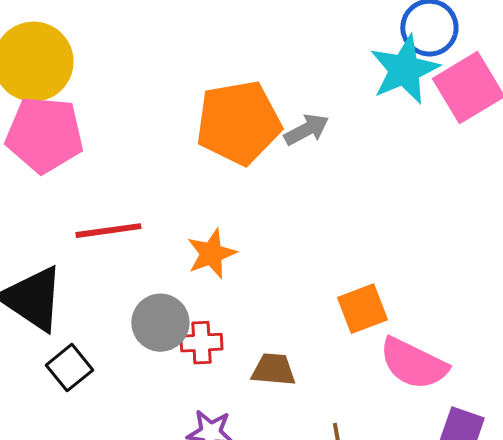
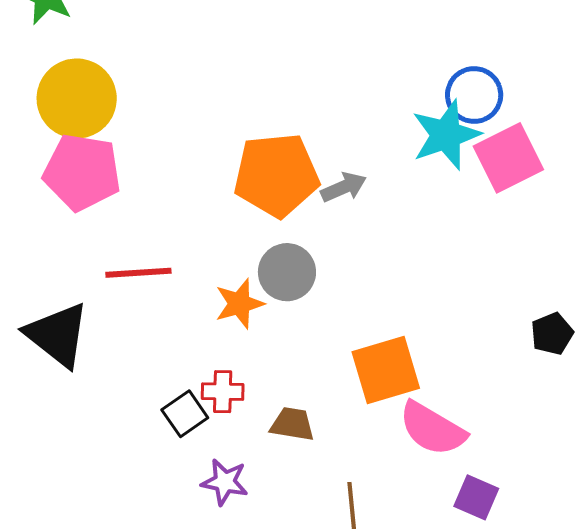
orange square: (362, 309) -> (386, 370), size x1.4
gray circle: (160, 323) -> (287, 272), moved
black square: (69, 368) -> (185, 414), moved

